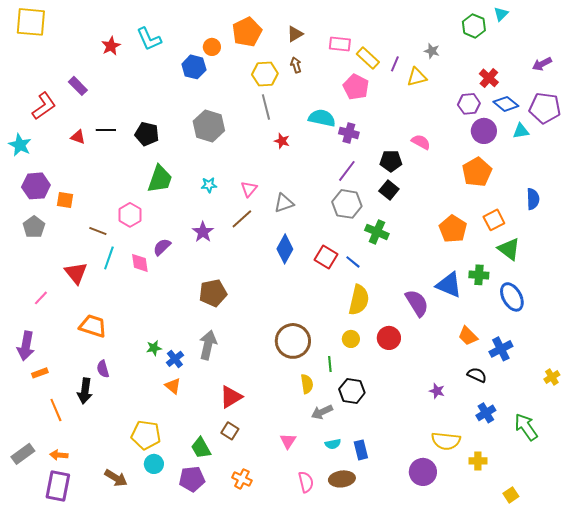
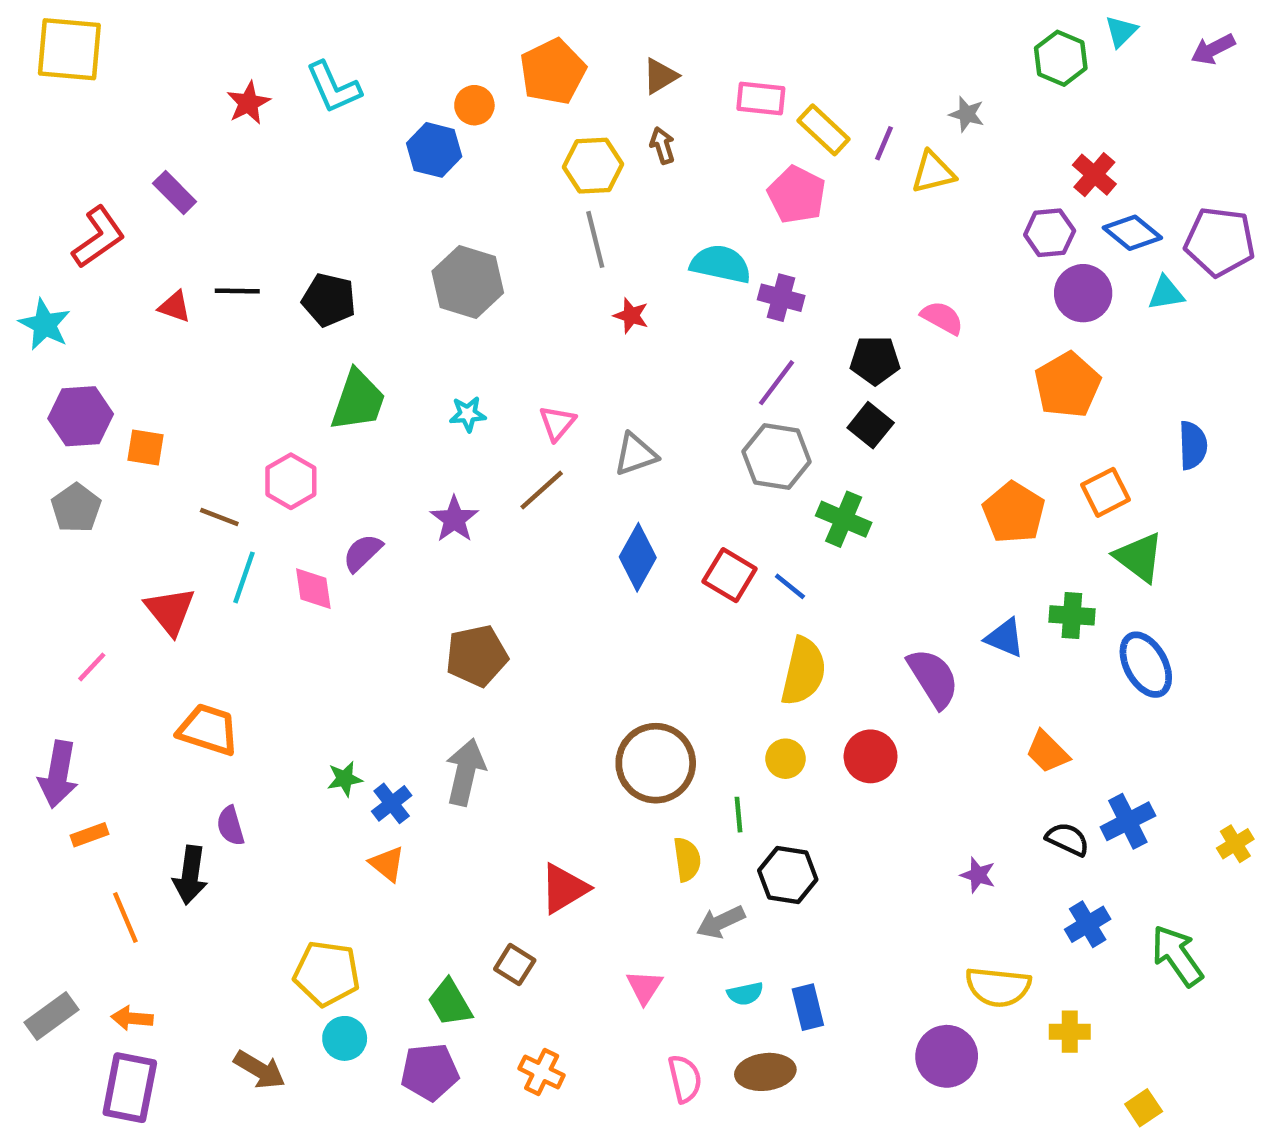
purple arrow: (542, 64) -> (1213, 49), moved
blue triangle: (449, 285) -> (1005, 638), size x0.7
blue cross: (501, 349) -> (1128, 821), moved
red triangle: (231, 397) -> (564, 888), moved

